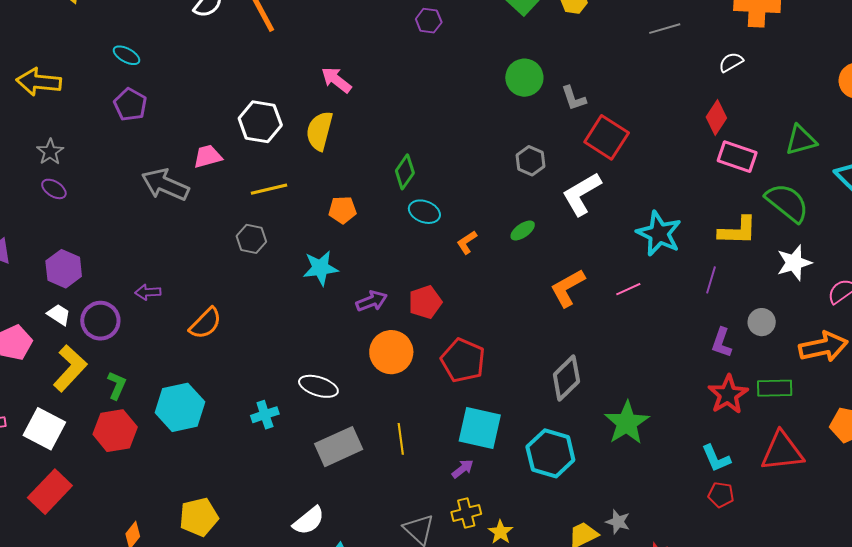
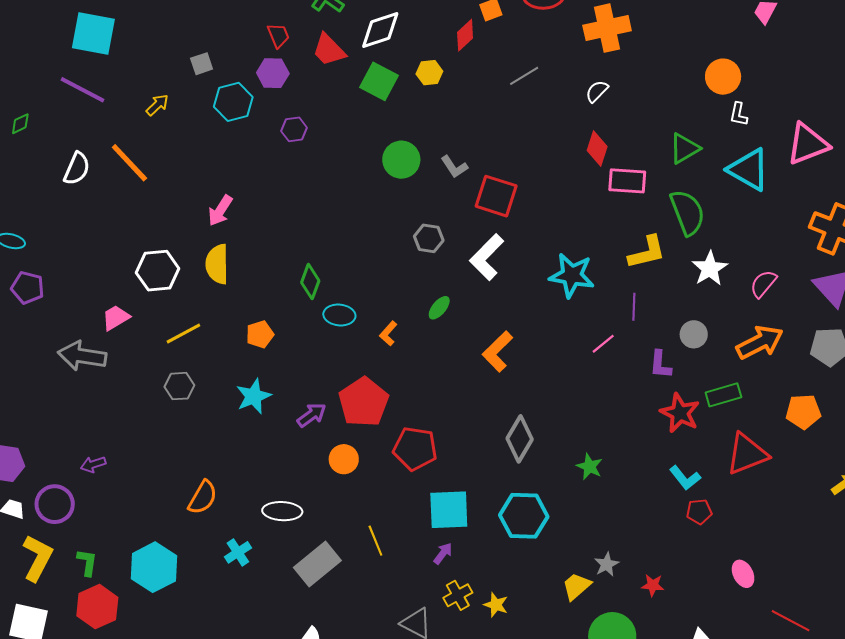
pink arrow: (336, 80) -> (220, 211), turned -80
green semicircle: (787, 203) -> (687, 212), turned 45
pink line: (628, 289) -> (603, 344), moved
red pentagon: (425, 302) -> (364, 402), size x1.5
orange semicircle: (205, 323) -> (203, 497), moved
orange circle: (391, 352) -> (344, 459), size x0.7
green star: (627, 423) -> (589, 467), size x0.6
gray star: (618, 522) -> (607, 564), turned -30

